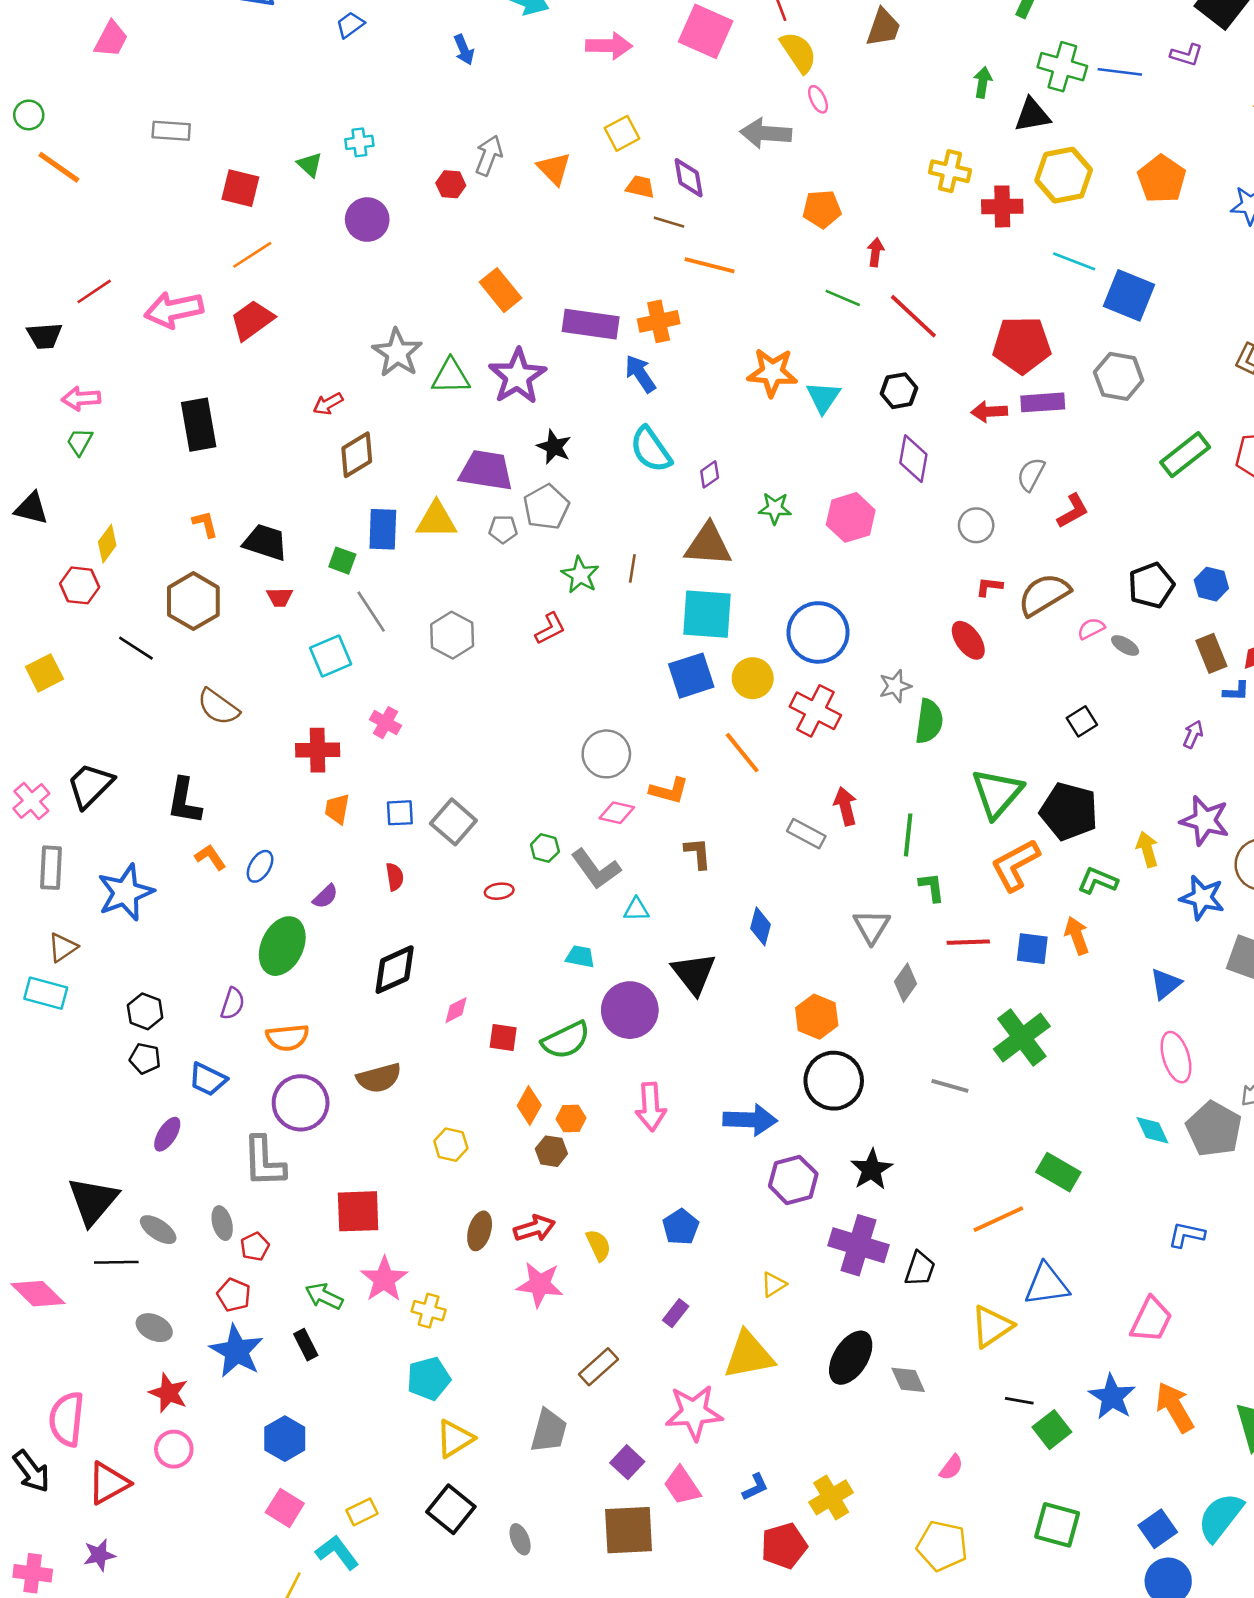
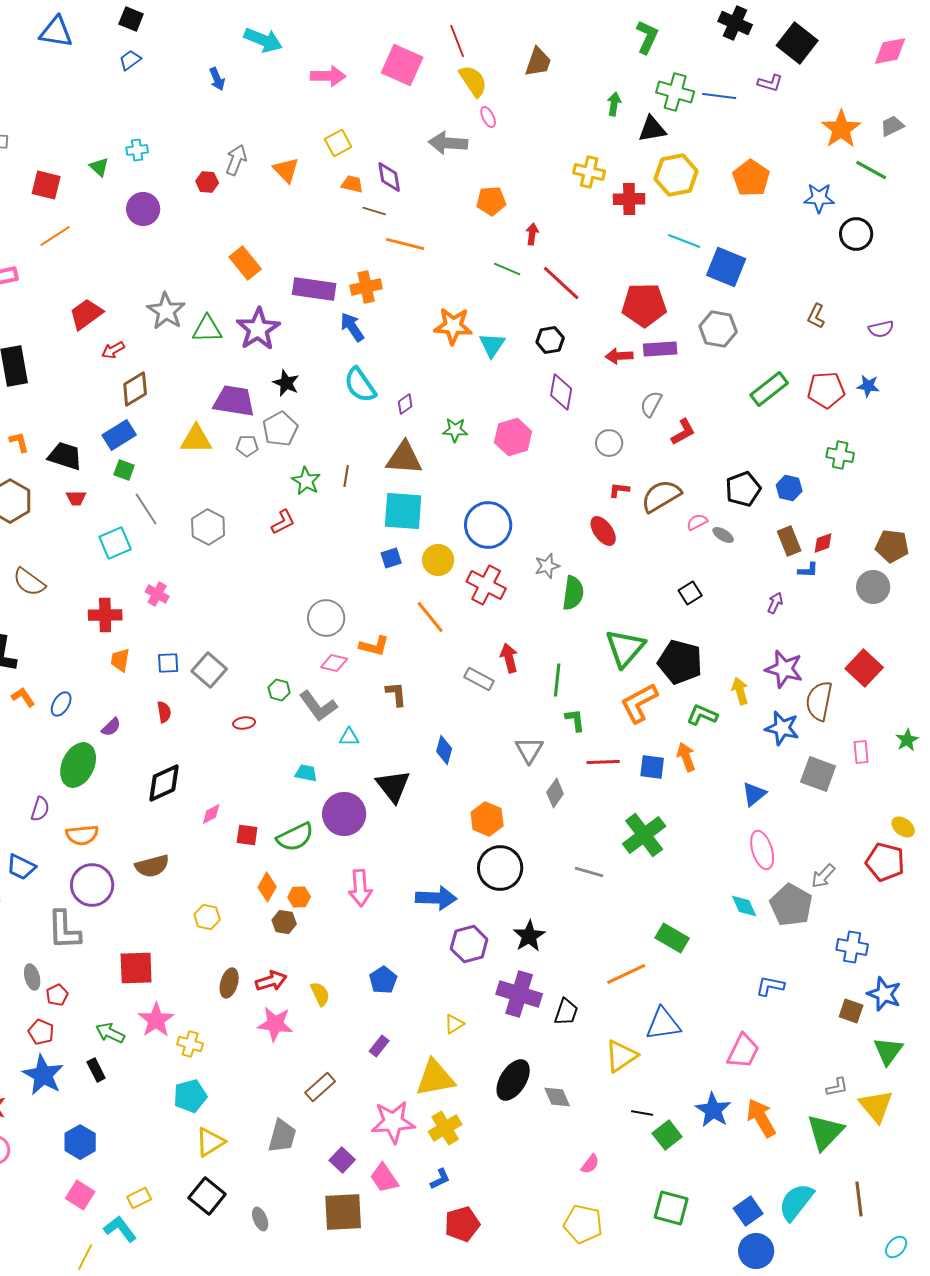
red trapezoid: (252, 320) -> (86, 314), moved
blue rectangle: (383, 529) -> (119, 435), moved, turned 56
blue square: (691, 676) -> (391, 558), size x0.6
yellow cross: (831, 1497) -> (445, 1128), moved

